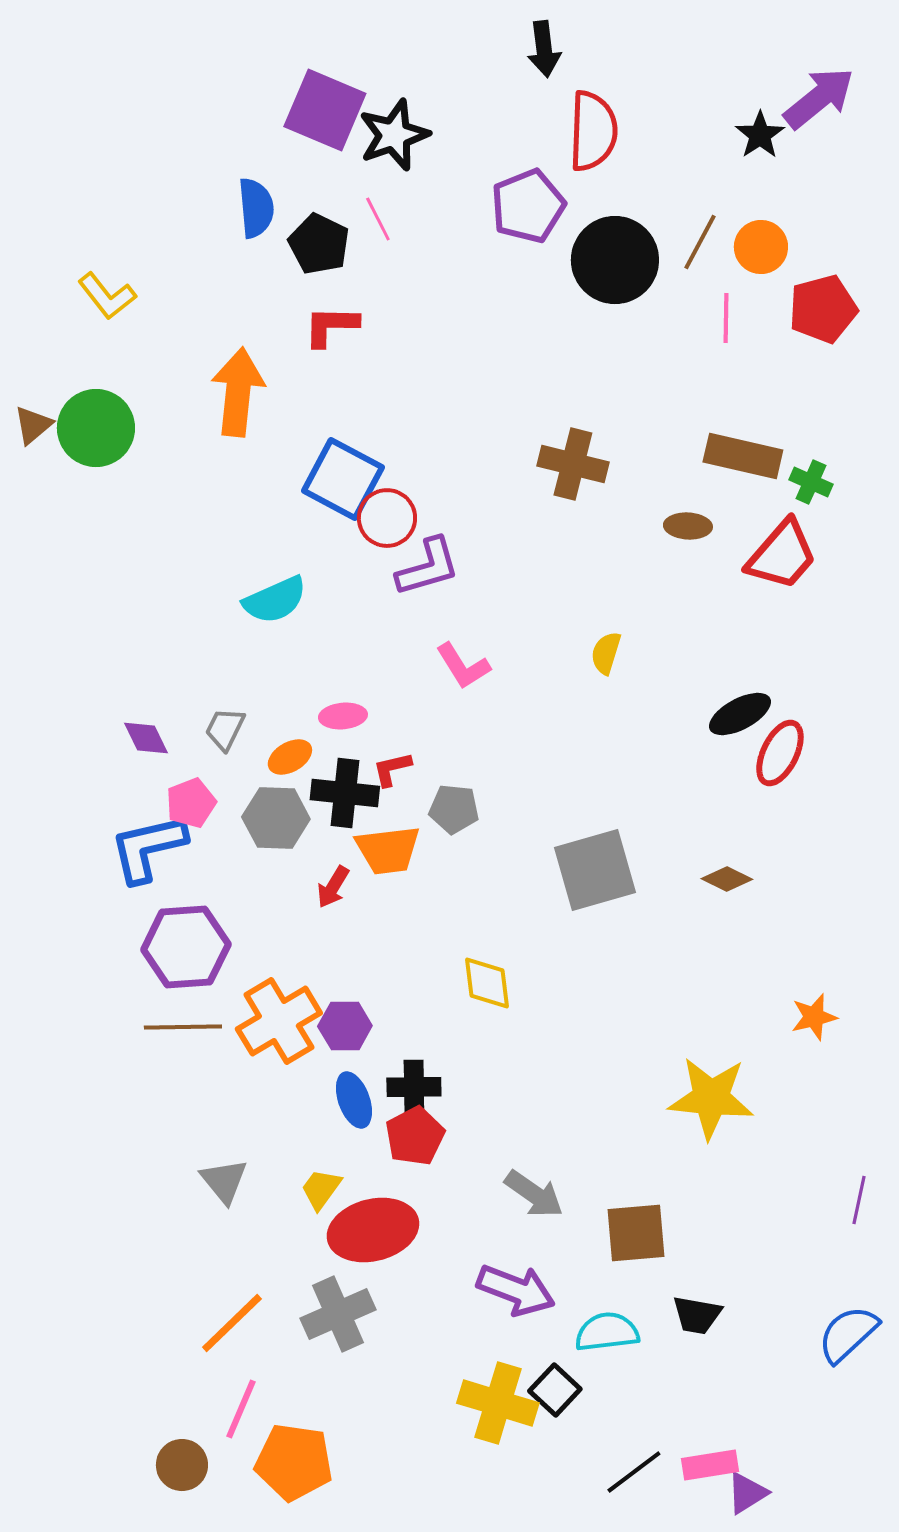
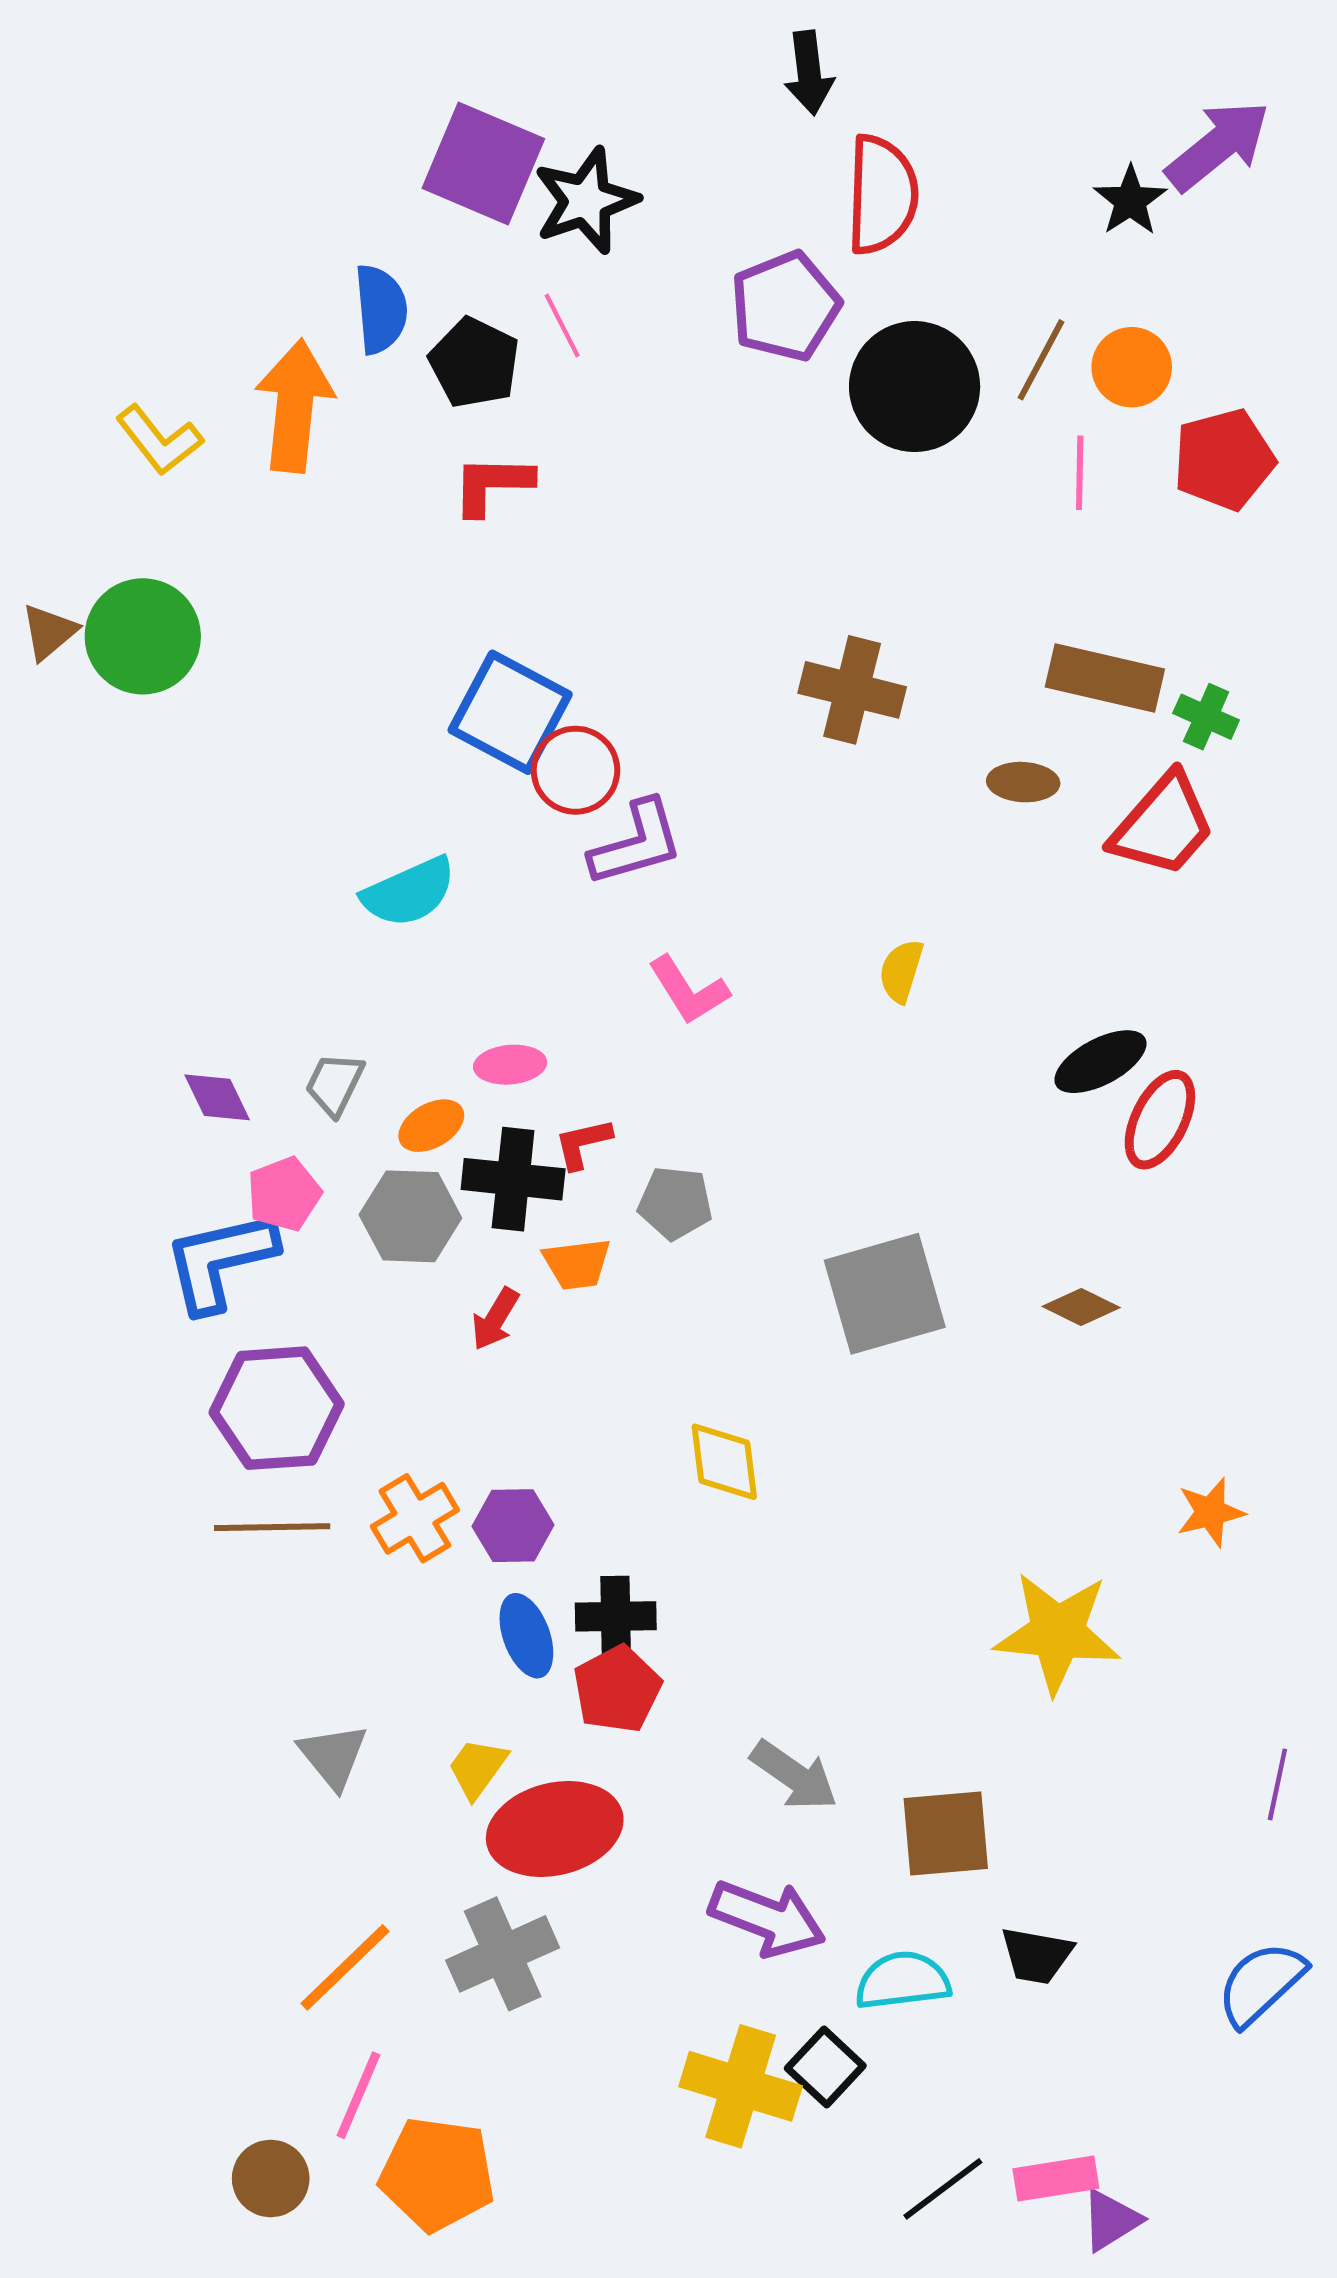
orange arrow: (238, 392) -> (294, 406), moved
orange trapezoid: (388, 850) -> (577, 1264), size x0.7
orange cross: (279, 1021) -> (415, 1518), size x0.7

